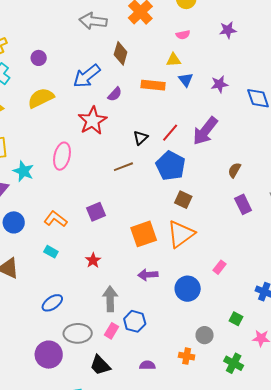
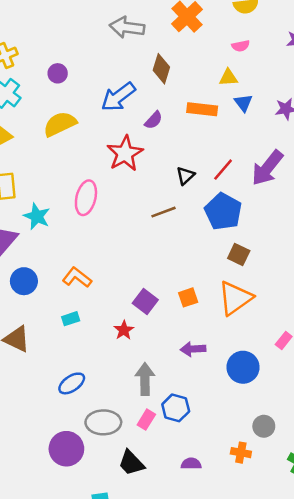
purple square: (96, 212) -> (145, 301), moved, turned -30
orange square: (144, 234) -> (188, 297), size x0.6
cyan rectangle: (51, 252) -> (71, 319), turned -48

